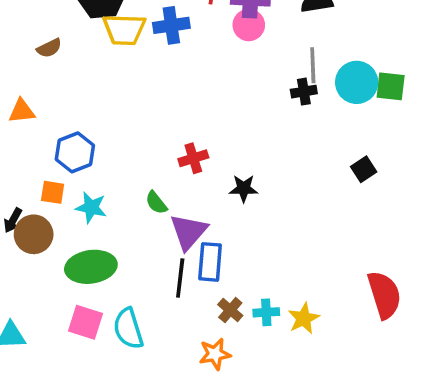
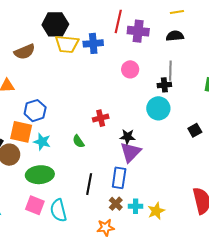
pink circle: (249, 25) -> (130, 69), moved
brown semicircle: (49, 48) -> (25, 52), size x1.5
cyan circle: (357, 82) -> (158, 108), moved
orange square: (53, 192) -> (21, 132), size x1.6
purple triangle: (189, 232) -> (130, 152), moved
blue rectangle: (210, 262) -> (119, 178), moved

